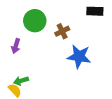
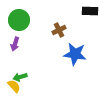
green circle: (35, 21) -> (19, 20), moved

